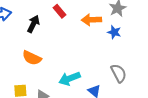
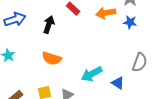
gray semicircle: (119, 73) -> (140, 62), turned 54

